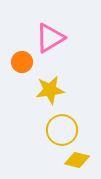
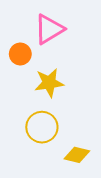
yellow circle: (62, 130) -> (42, 127), moved

